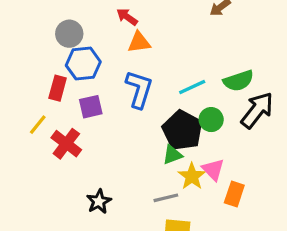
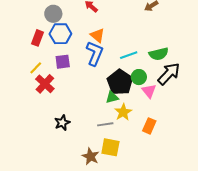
orange triangle: (139, 42) -> (97, 35), moved, turned 42
red rectangle: (58, 88) -> (38, 38), moved
yellow line: (38, 125) -> (36, 68), moved
pink triangle: (213, 169) -> (149, 91), moved

